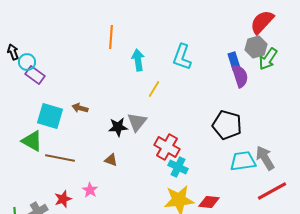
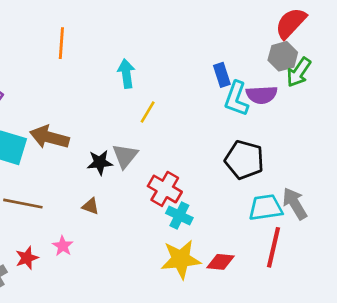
orange line: (111, 37) -> (61, 43), moved
cyan L-shape: (182, 57) -> (236, 99), moved
blue rectangle: (234, 61) -> (222, 75), moved
purple semicircle: (240, 76) -> (262, 95), turned 105
brown arrow: (80, 108) -> (49, 137), size x1.8
red line: (272, 191) -> (274, 247), moved, turned -48

